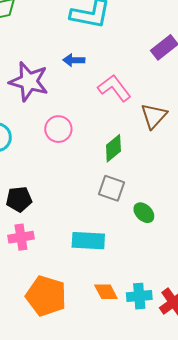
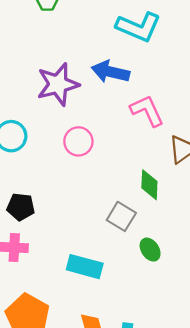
blue arrow: (74, 60) -> (110, 72), size x1.6
purple star: (29, 82) -> (58, 84), turned 30
green diamond: (113, 148) -> (149, 185), moved, turned -60

